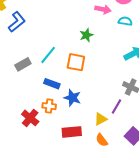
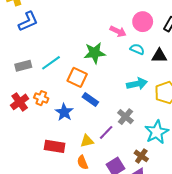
green star: (86, 35) -> (95, 53), size x1.5
blue rectangle: (52, 84) -> (90, 100), moved
orange cross: (49, 106) -> (41, 98), moved
red cross: (30, 118) -> (20, 102), moved

